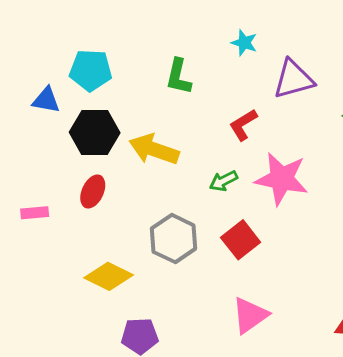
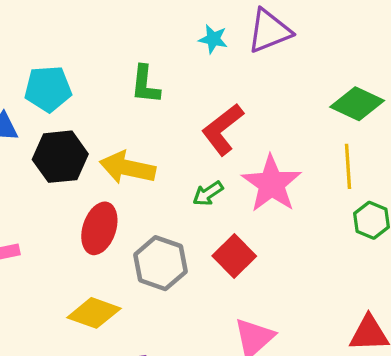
purple triangle: (293, 79) -> (269, 31), moved
red L-shape: (243, 125) -> (222, 129), size x1.4
pink star: (282, 179) -> (272, 184), turned 30
red ellipse: (93, 192) -> (99, 228), moved, size x1.4

